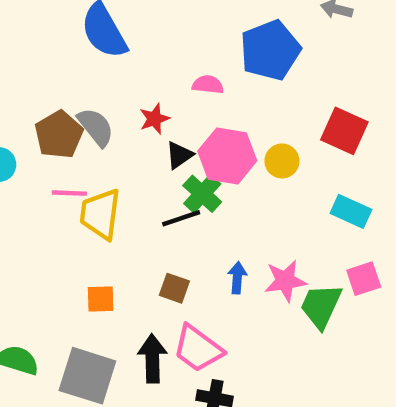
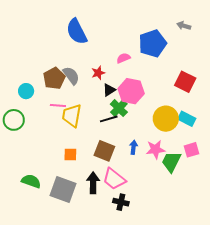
pink semicircle: (208, 85) -> (123, 58), turned -32
yellow circle: (282, 161) -> (166, 119), moved, size x1.6
brown square: (174, 288) -> (104, 151), size x1.5

